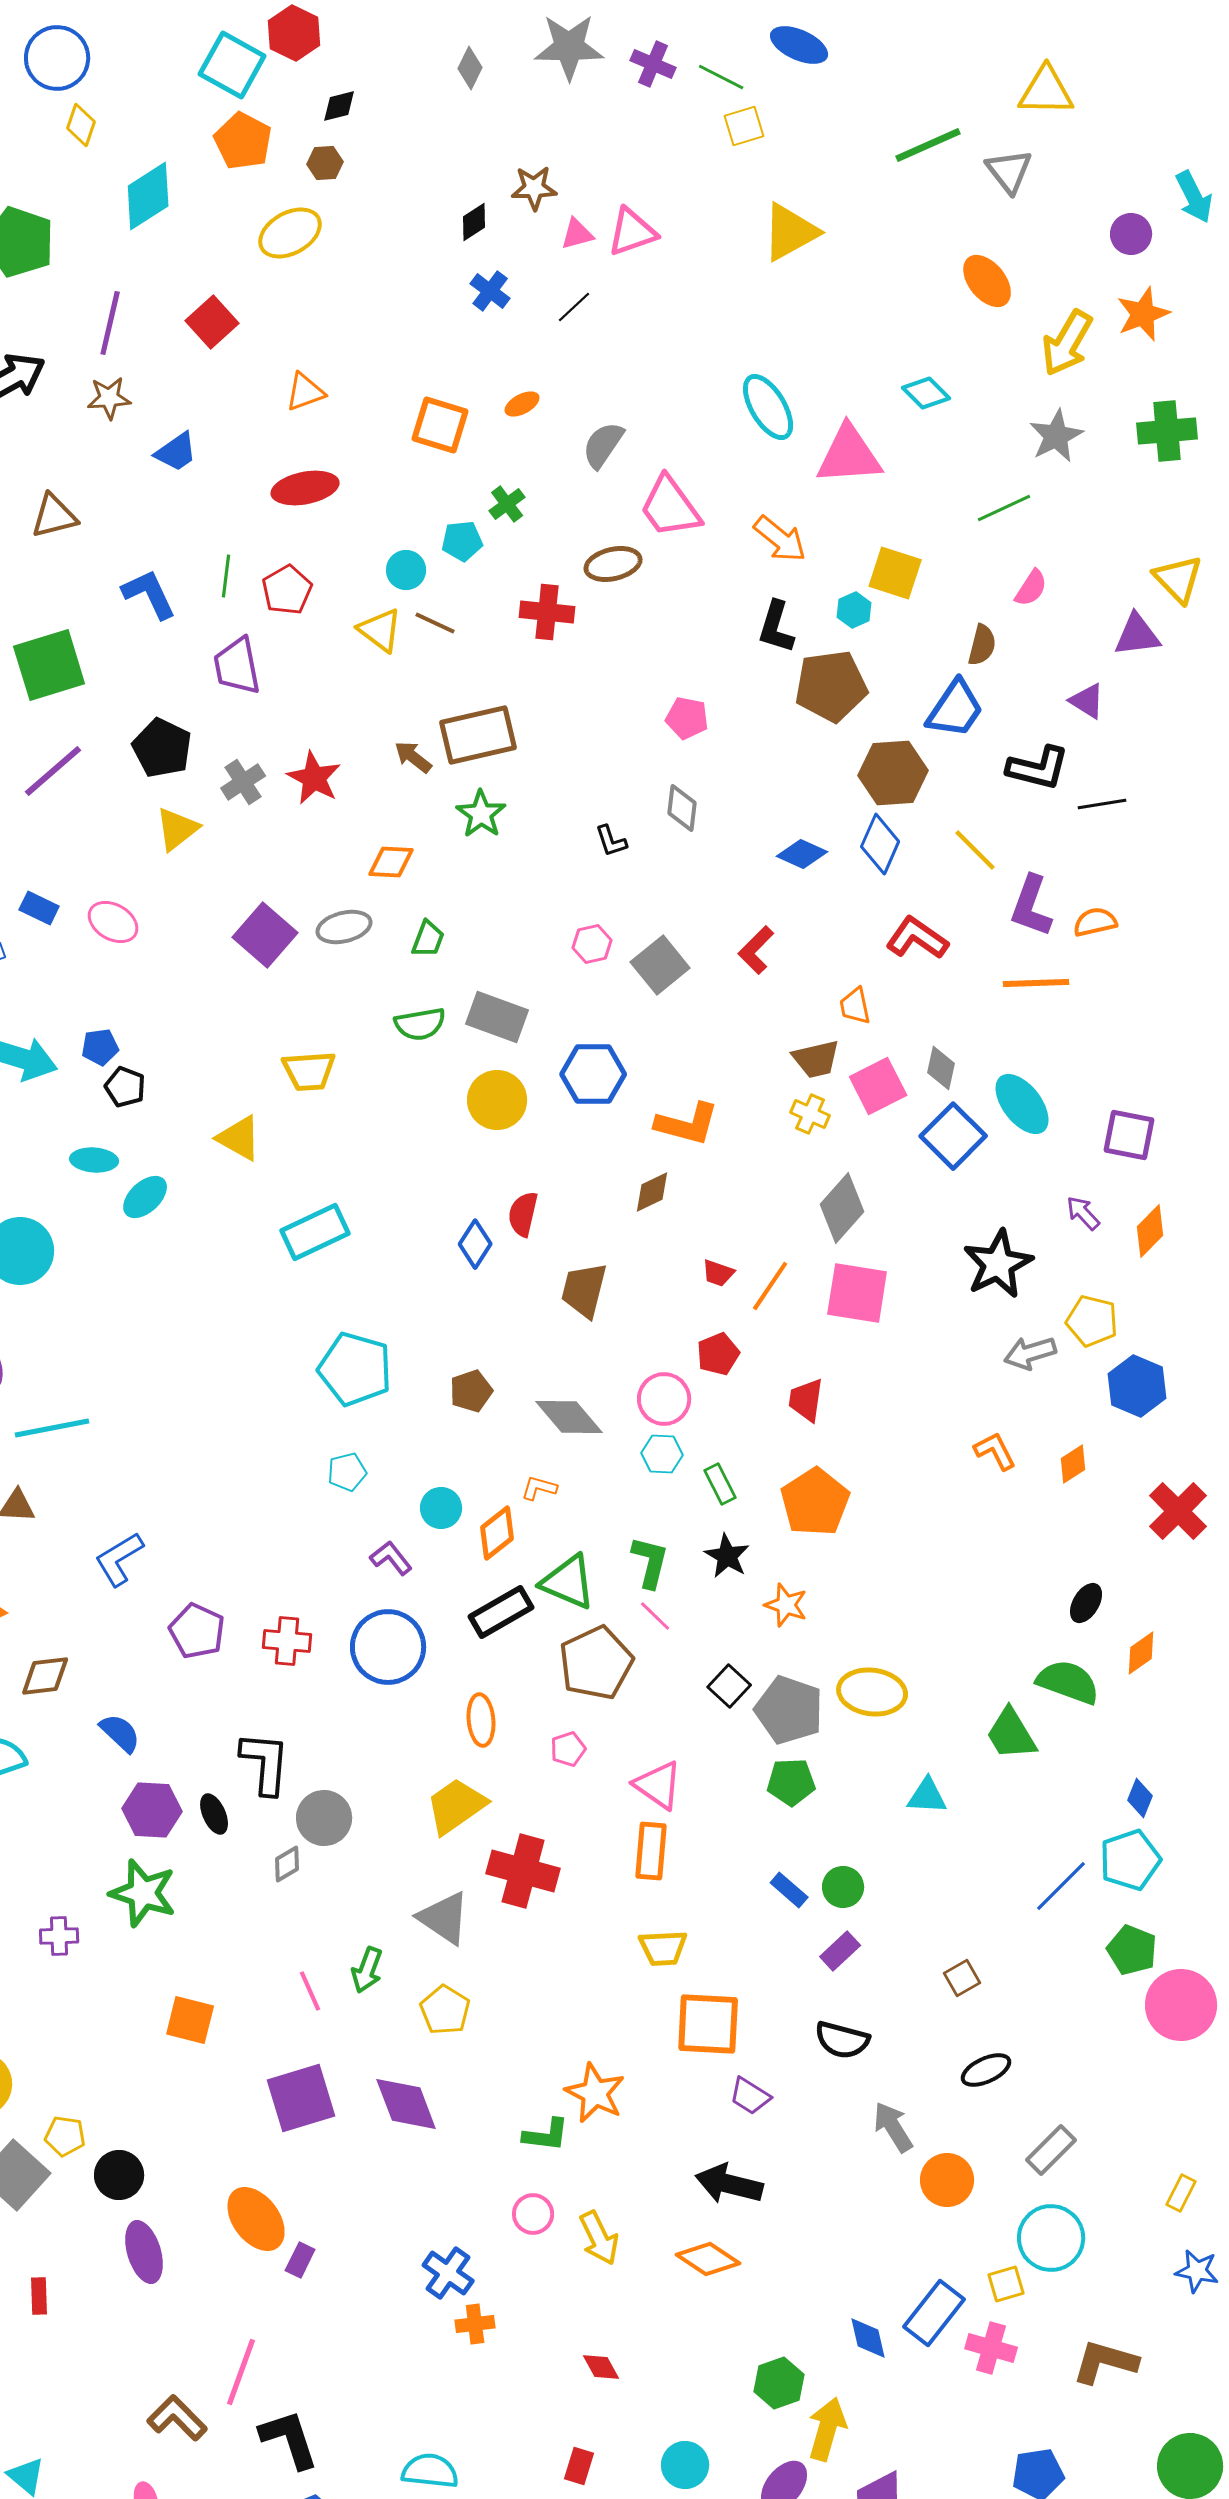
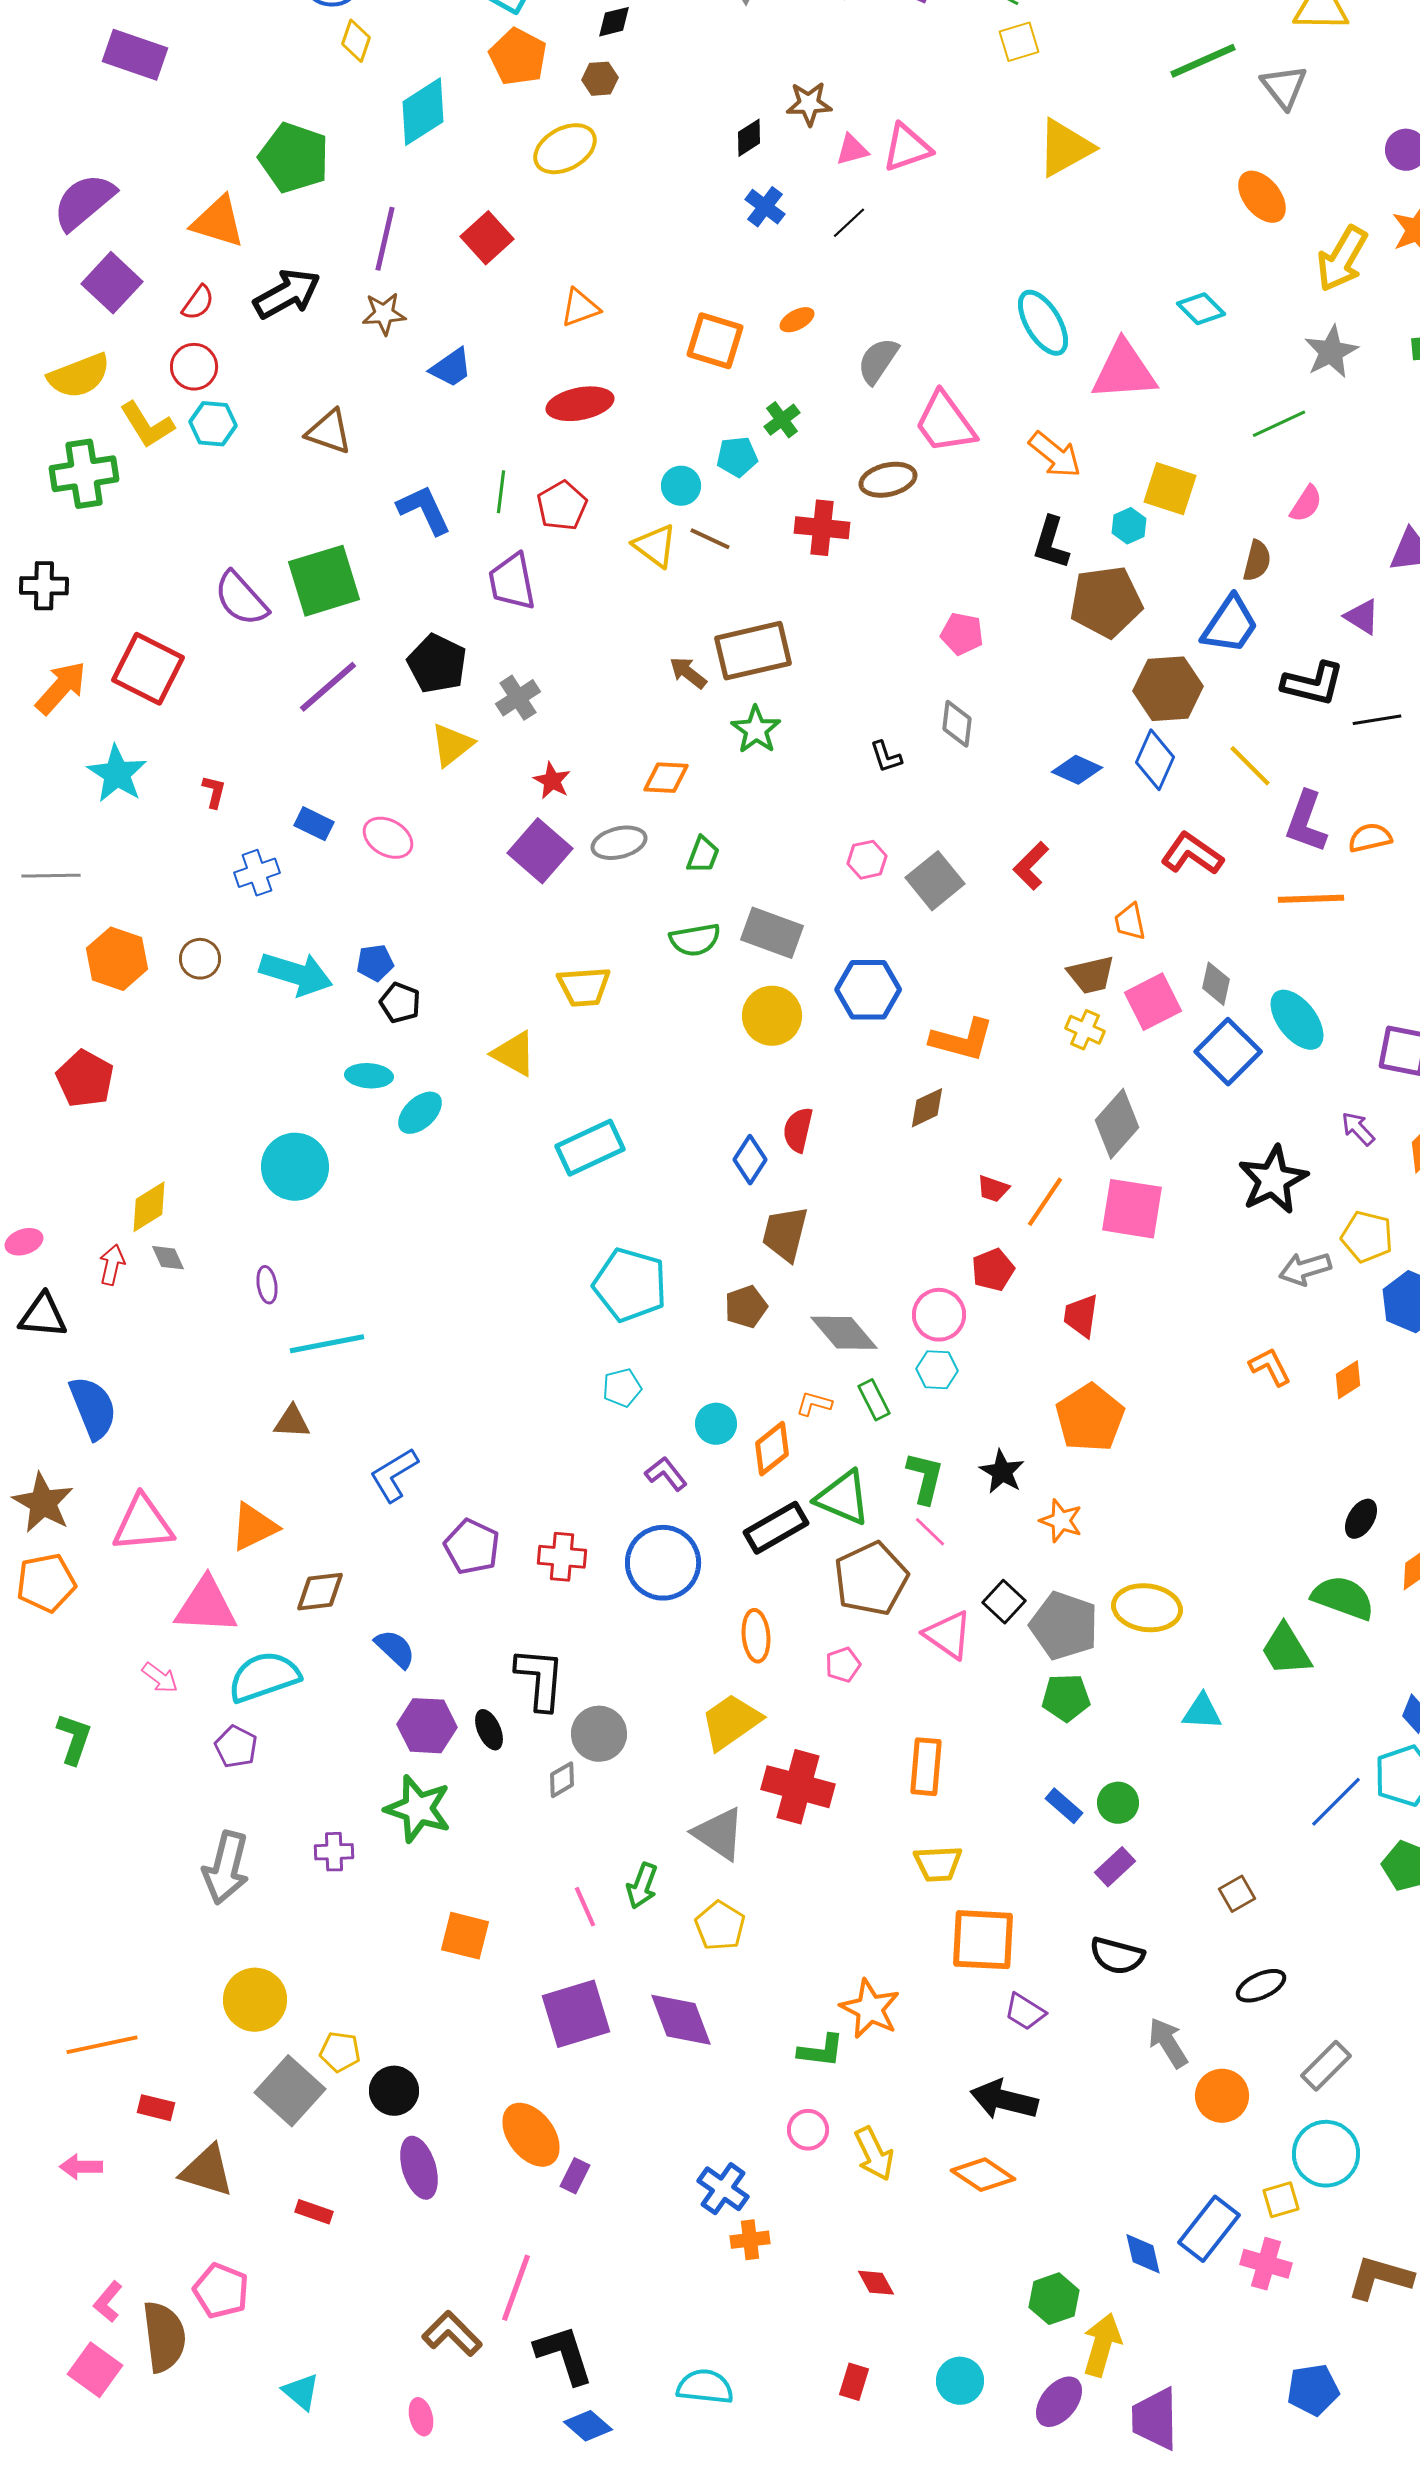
brown triangle: (54, 516) -> (329, 432), turned 33
red star: (314, 778) -> (552, 781), moved, size x0.7
brown trapezoid: (584, 1290) -> (785, 1234), moved
green rectangle: (720, 1484) -> (874, 1400), moved
pink triangle: (658, 1785) -> (948, 1635), moved
red rectangle: (39, 2296) -> (314, 2212), turned -69

